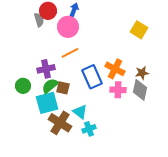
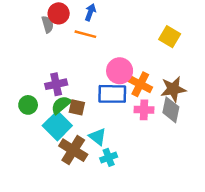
pink circle: (68, 27) -> (120, 71), moved
orange line: (70, 53) -> (85, 34), moved, turned 42
brown star: (142, 73) -> (173, 89), size x1.5
blue rectangle: (92, 77) -> (112, 94), turned -65
cyan square: (47, 103) -> (57, 126), turned -30

